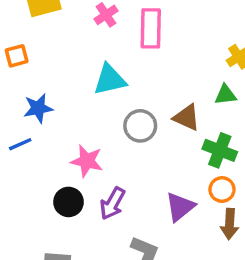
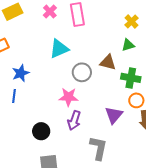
blue line: (20, 144) -> (14, 96), turned -48
pink star: (87, 161) -> (69, 97), moved
black circle: (69, 202) -> (41, 131), moved

